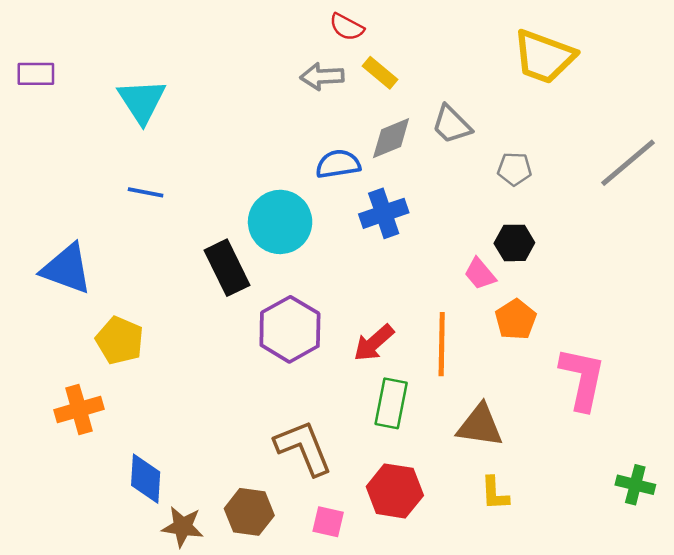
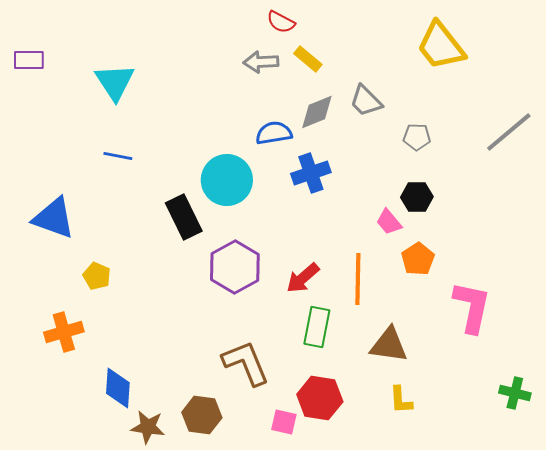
yellow trapezoid: (544, 57) -> (441, 46), turned 32
yellow pentagon: (120, 340) -> (97, 276), size x0.7
pink square: (328, 522) -> (284, 422), moved

